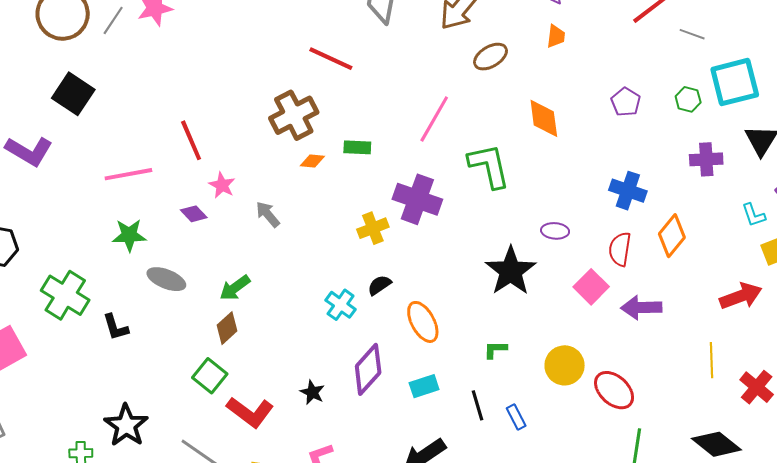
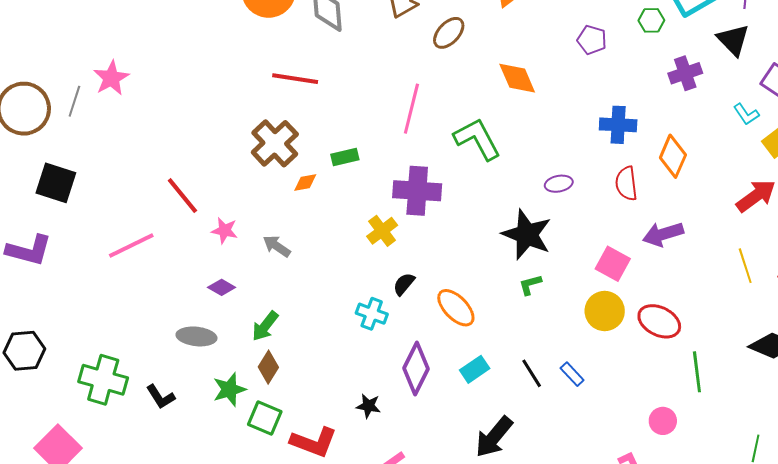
purple diamond: (194, 214) -> (222, 287), moved
green star: (129, 235) -> (229, 389), moved
pink square: (591, 287) -> (613, 264), moved
green L-shape: (495, 350) -> (530, 285), moved

